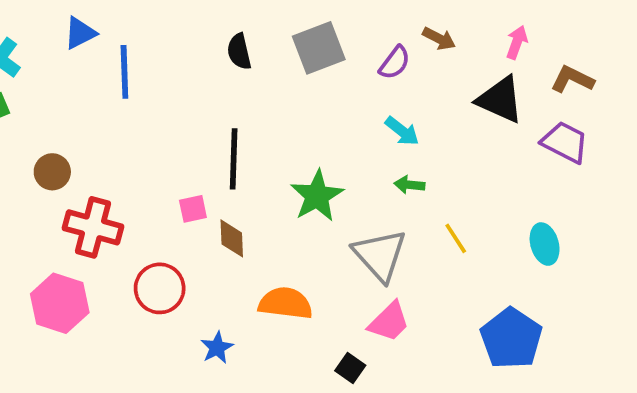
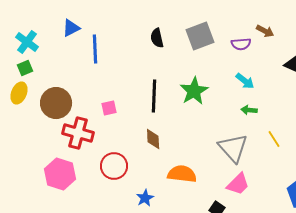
purple semicircle: (395, 63) -> (241, 44), turned 48
brown circle: (52, 172) -> (56, 103), size x1.6
green star: (317, 196) -> (194, 91), moved
pink square: (193, 209) -> (109, 108), moved

